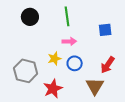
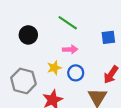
green line: (67, 16) -> (68, 23), turned -48
black circle: (30, 17) -> (28, 35), moved

